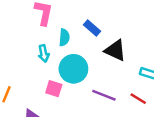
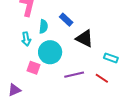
purple line: (104, 95) -> (74, 75), turned -36

